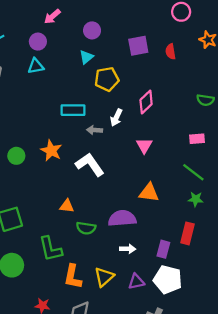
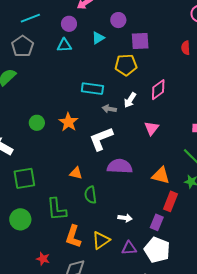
purple square: (138, 46) -> (140, 41), moved
cyan triangle: (86, 57) -> (98, 38), moved
white L-shape: (90, 164) -> (101, 139), turned -84
orange triangle: (149, 193) -> (161, 175), moved
purple semicircle: (122, 218) -> (120, 166), moved
green semicircle: (86, 228) -> (90, 195), turned 66
red rectangle: (187, 233) -> (171, 201), moved

